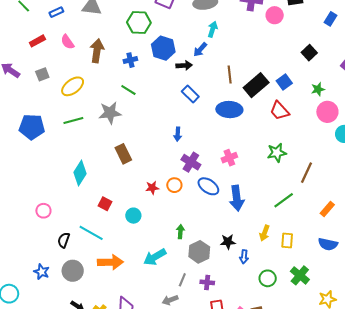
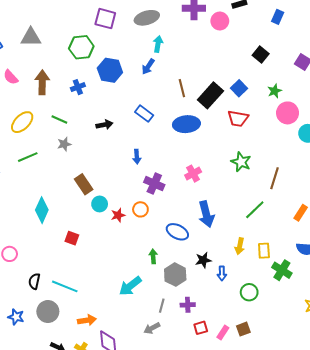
black arrow: (184, 66) -> (104, 125), moved
green line: (128, 90) -> (59, 120), moved
red trapezoid: (279, 111) -> (238, 118), turned -30
gray star: (110, 113) -> (64, 144), size x0.6
green star: (277, 153) -> (241, 162), turned -30
blue ellipse: (208, 186) -> (177, 232), moved
cyan circle: (133, 216) -> (100, 204), moved
cyan line: (91, 233) -> (65, 286), moved
orange arrow: (110, 262) -> (87, 320), moved, size x0.7
green cross: (300, 275) -> (282, 270), moved

